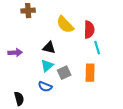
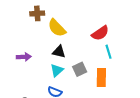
yellow semicircle: (65, 25) -> (57, 28), moved
red semicircle: (89, 30) -> (100, 33), turned 54
gray square: (64, 73) -> (80, 69), moved

